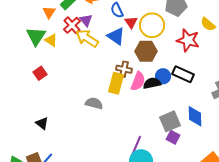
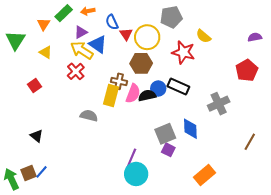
purple triangle: (86, 20) -> (81, 32), turned 40
red cross: (72, 25) -> (76, 71), moved
green triangle: (36, 36) -> (15, 40), moved
blue triangle: (116, 36) -> (98, 44), moved

